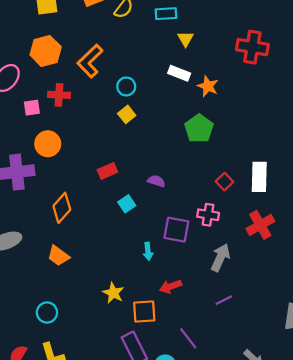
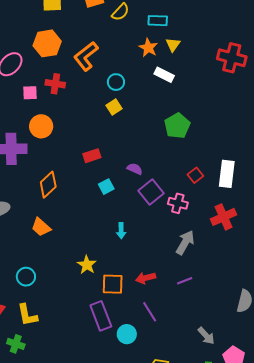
orange star: (208, 86) -> (148, 48), moved
purple square: (176, 230) -> (151, 192), moved, turned 35
red arrow: (171, 286) -> (146, 278), moved

